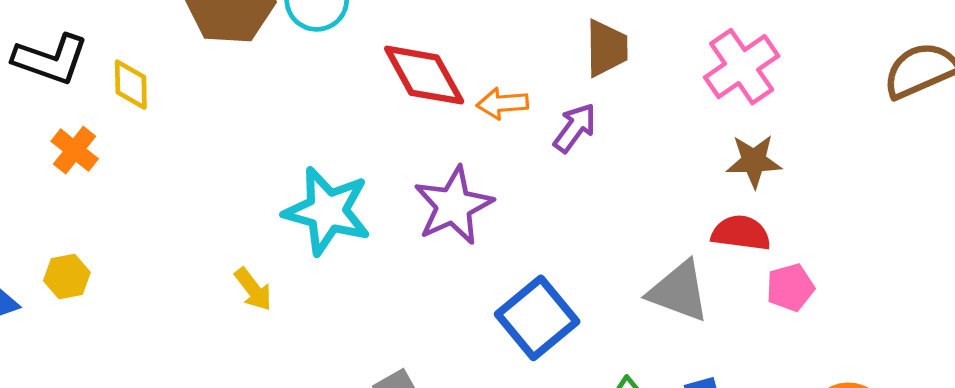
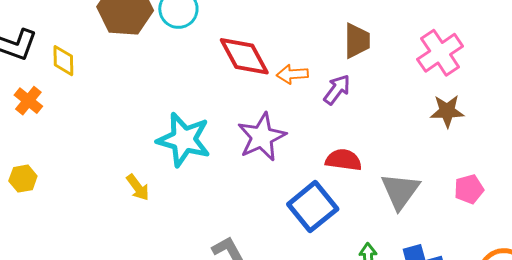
red semicircle: (741, 233) -> (344, 160), moved
gray triangle: (679, 291) -> (400, 191), turned 45

